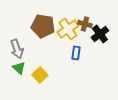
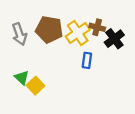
gray arrow: (17, 49) -> (19, 34), moved
yellow square: (40, 75) -> (35, 86), moved

